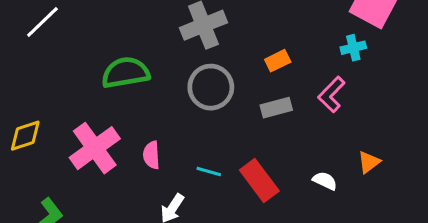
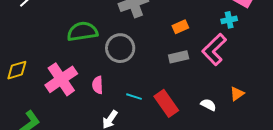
gray circle: (211, 87) -> (120, 48), moved
pink L-shape: (331, 94) -> (214, 49), size x1.4

